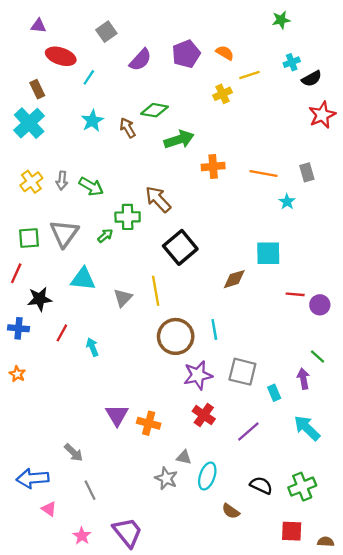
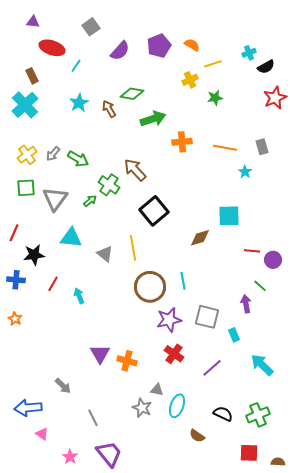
green star: (281, 20) -> (215, 98), moved
gray arrow: (62, 181) -> (53, 154), turned 35
green cross: (128, 217) -> (109, 185), turned 35
green square: (29, 238) -> (26, 188), moved
gray triangle: (123, 298) -> (105, 254), turned -36
green line: (317, 356) -> (260, 286), moved
purple arrow: (303, 379) -> (246, 304), moved
gray line: (90, 490) -> (93, 418), moved

